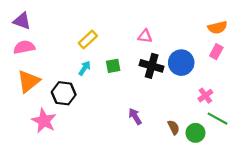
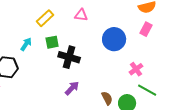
yellow rectangle: (88, 40) -> (45, 18), moved
black cross: (152, 66) -> (69, 57), moved
purple arrow: (135, 116) -> (72, 88), turned 77

